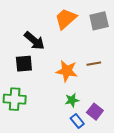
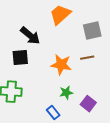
gray square: (99, 21) -> (92, 31), moved
blue rectangle: (77, 121) -> (53, 113), moved

